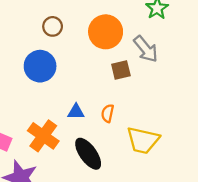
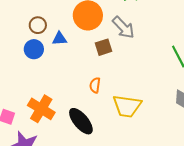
brown circle: (53, 26) -> (38, 25), moved
blue circle: (40, 66) -> (34, 49), size x0.7
blue triangle: (76, 112) -> (59, 39), moved

